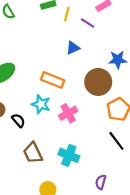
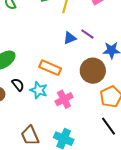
purple line: (88, 23) -> (87, 34), moved
black semicircle: (18, 120) -> (18, 85), moved

